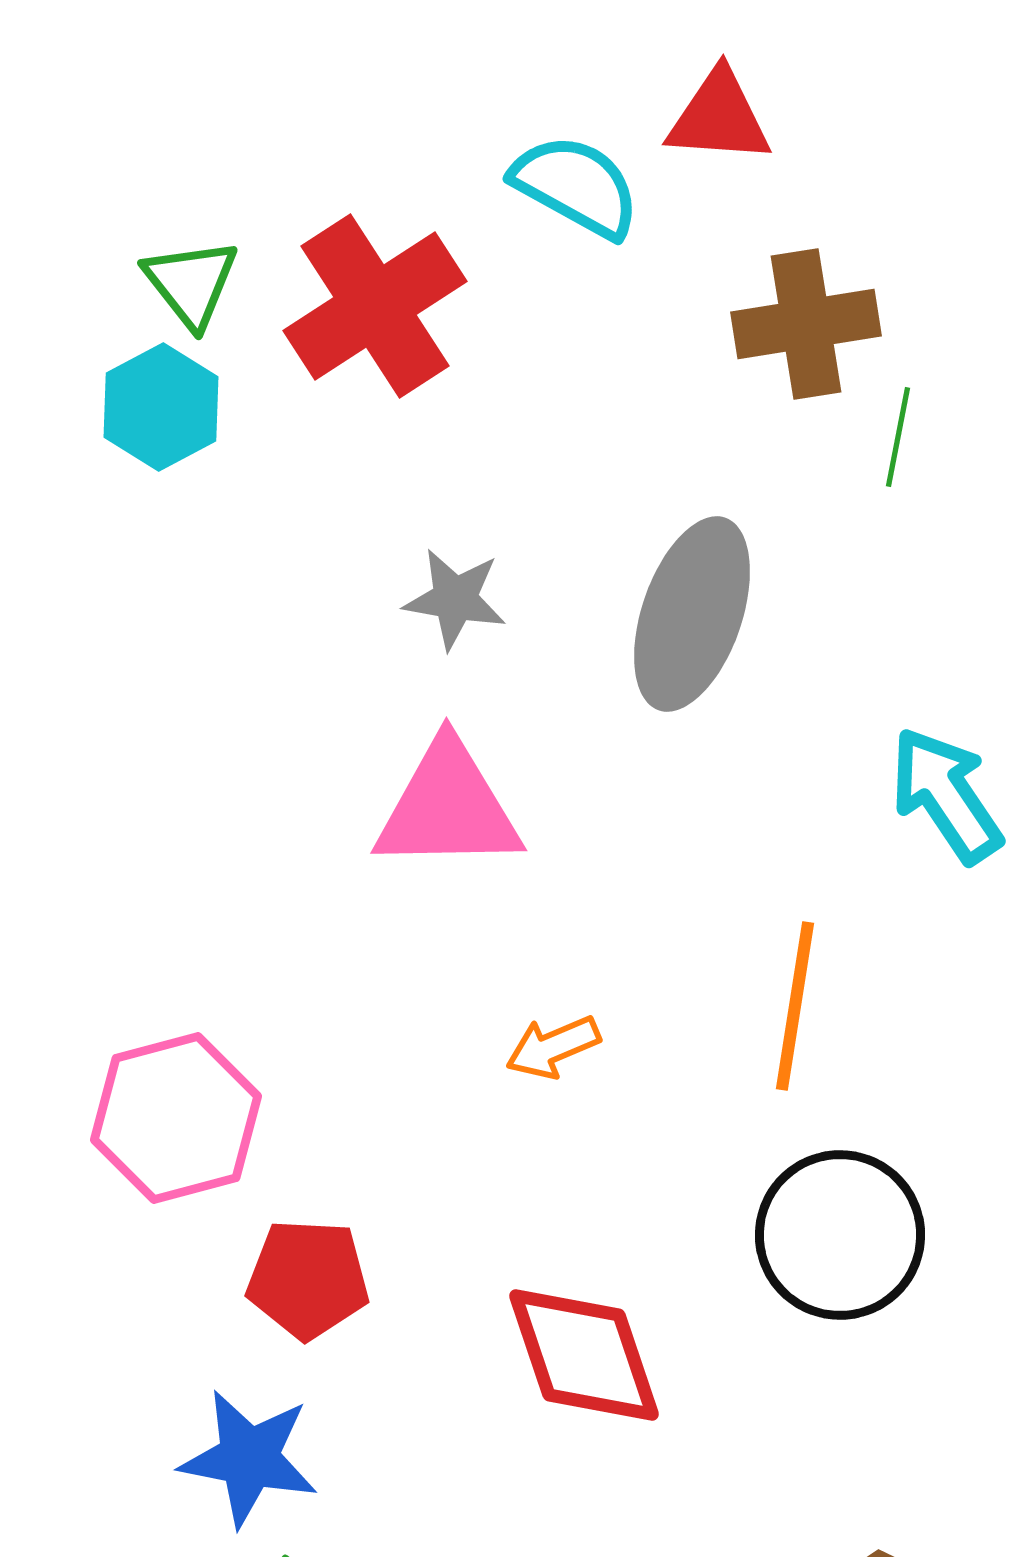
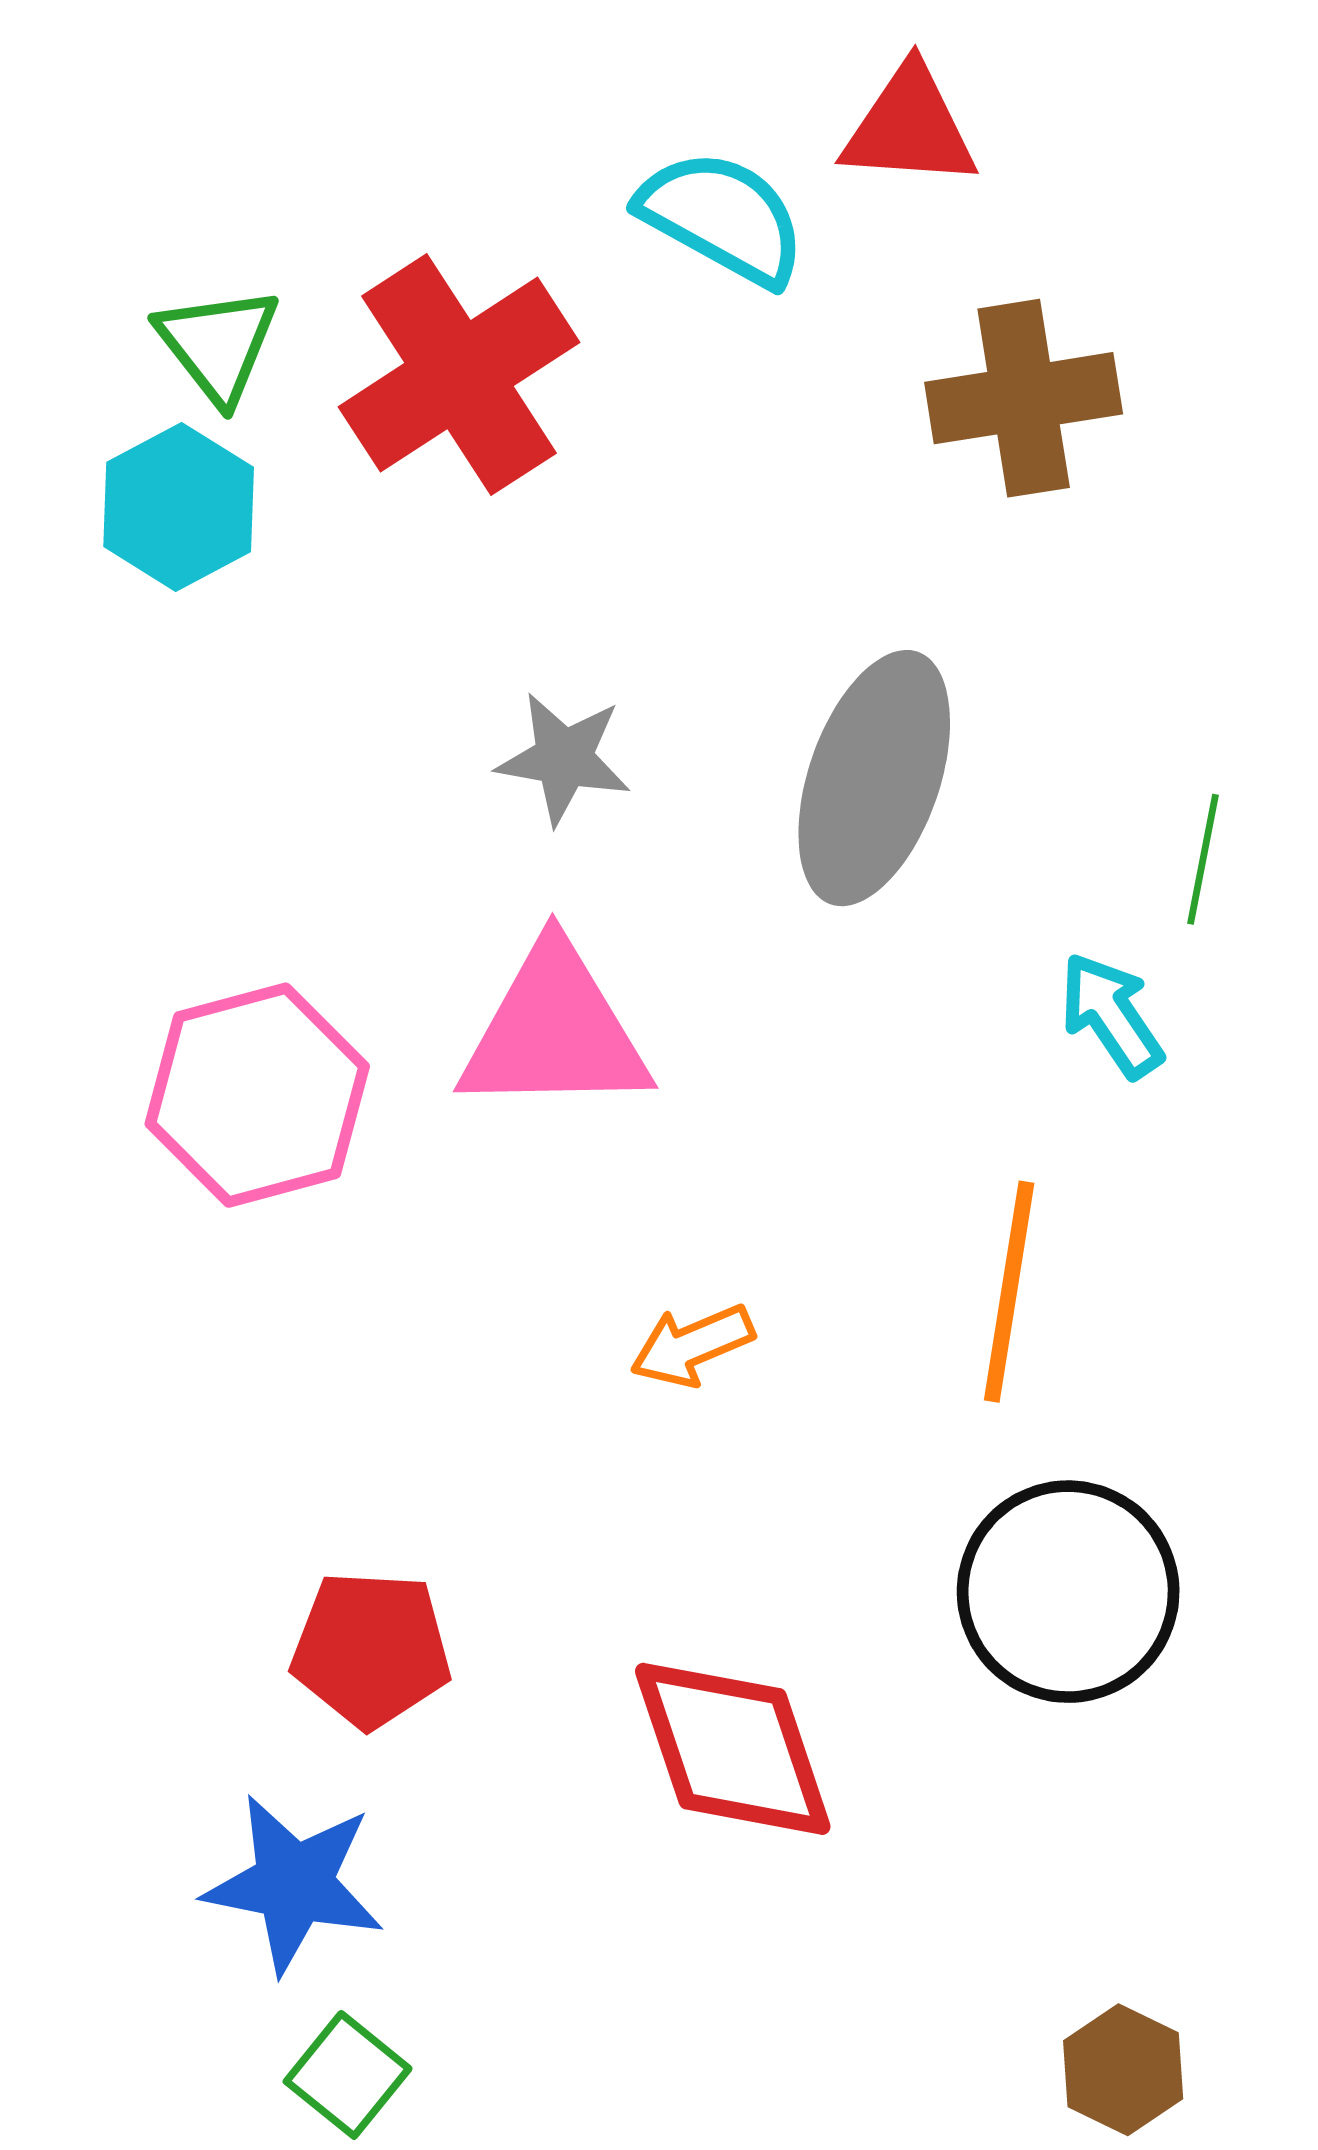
green line: (898, 437) -> (1203, 859), moved
cyan arrow: (946, 795) -> (1111, 1015), moved, size x0.7
pink hexagon: (176, 1118) -> (257, 1095), moved

